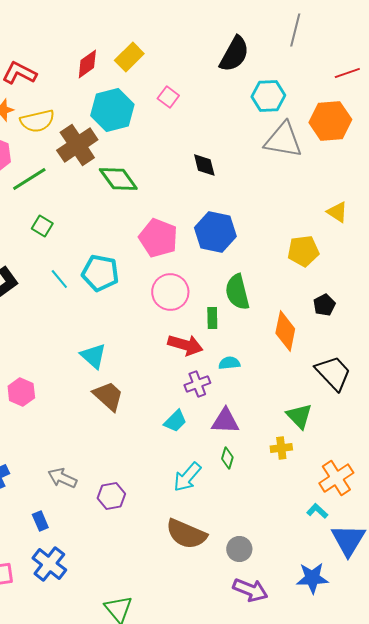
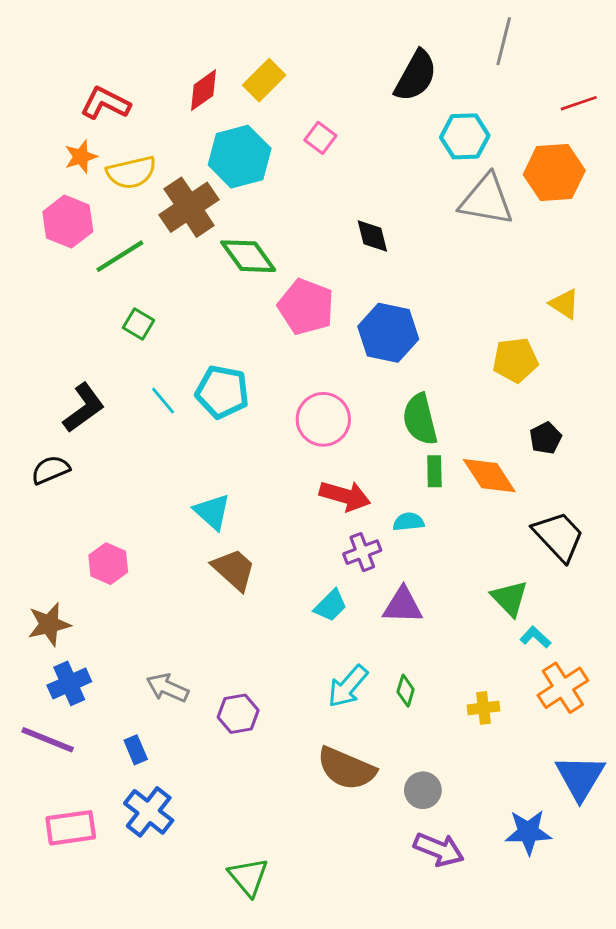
pink pentagon: (158, 238) -> (306, 307), moved
green rectangle: (212, 318) -> (434, 471), moved
orange diamond: (285, 331) -> (489, 476), turned -45
yellow cross: (281, 448) -> (484, 708), moved
green diamond: (227, 458) -> (406, 691), moved
cyan L-shape: (317, 511) -> (535, 637), moved

